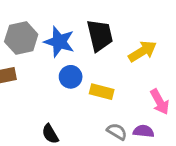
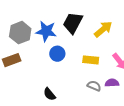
black trapezoid: (100, 35) -> (73, 23), turned -130
yellow rectangle: (102, 92) -> (91, 60), moved

